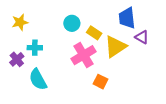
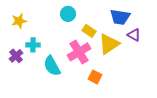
blue trapezoid: (127, 18) -> (120, 17), turned -75
cyan circle: (72, 23) -> (68, 14), moved
cyan semicircle: (38, 79) -> (52, 66), moved

